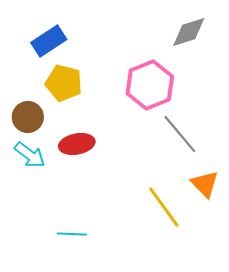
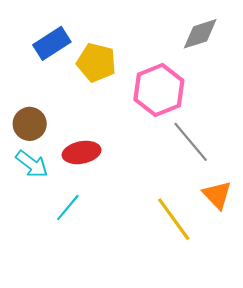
yellow pentagon: (64, 83) -> (96, 62), moved
cyan line: (72, 234) -> (68, 208), moved, turned -52

